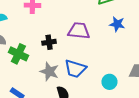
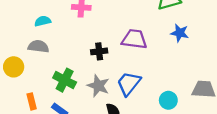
green cross: (18, 54) -> (65, 80), moved
blue trapezoid: (75, 69) -> (129, 83), turned 110

